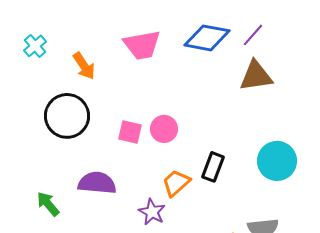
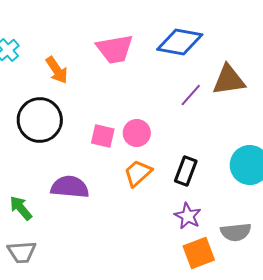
purple line: (253, 35) -> (191, 95), moved
orange trapezoid: (176, 183) -> (138, 173), moved
purple star: (152, 212) -> (188, 216), moved

